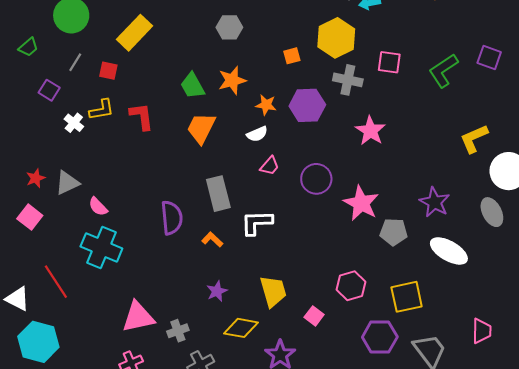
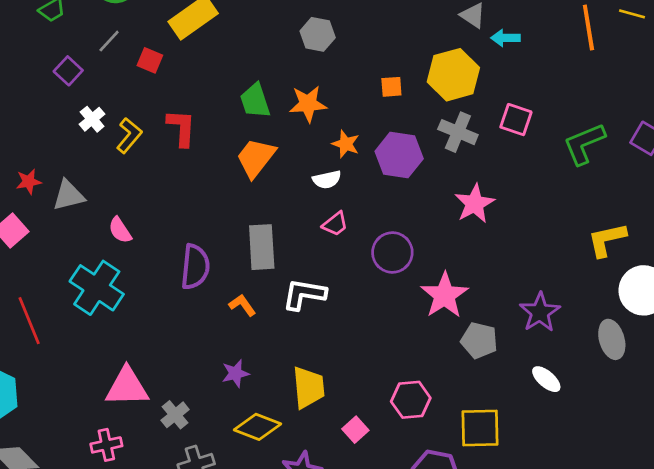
yellow L-shape: (102, 110) -> (129, 135), moved, turned -52
pink semicircle: (98, 207) -> (120, 230), moved
white ellipse: (449, 251) -> (546, 379), size x0.6
gray cross: (178, 331) -> (175, 415), turned -30

